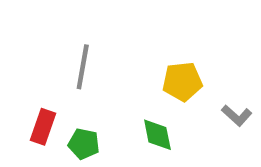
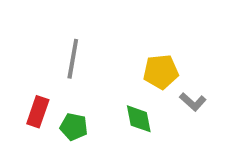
gray L-shape: (237, 116) -> (193, 102), moved

